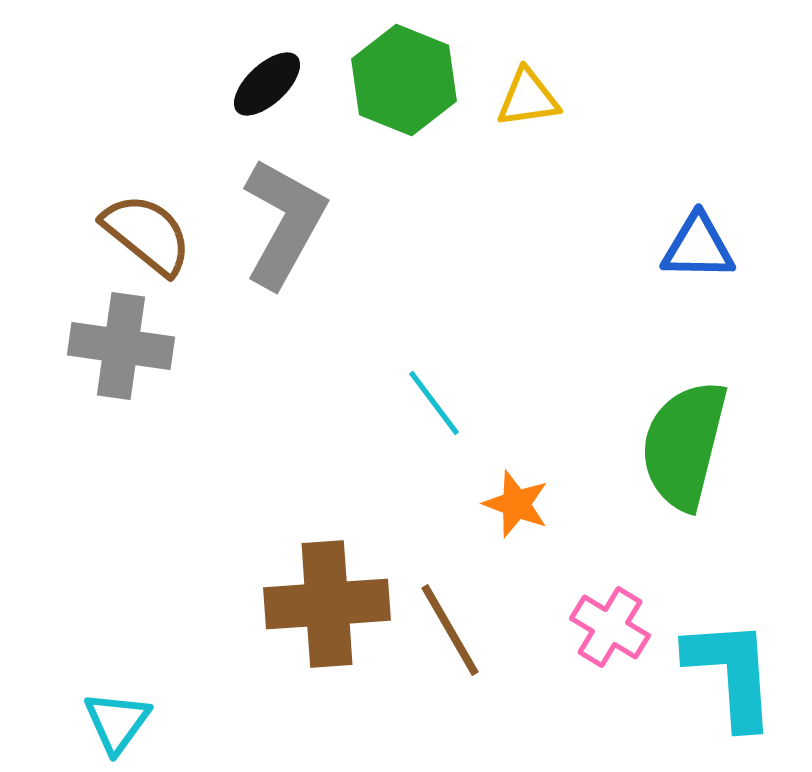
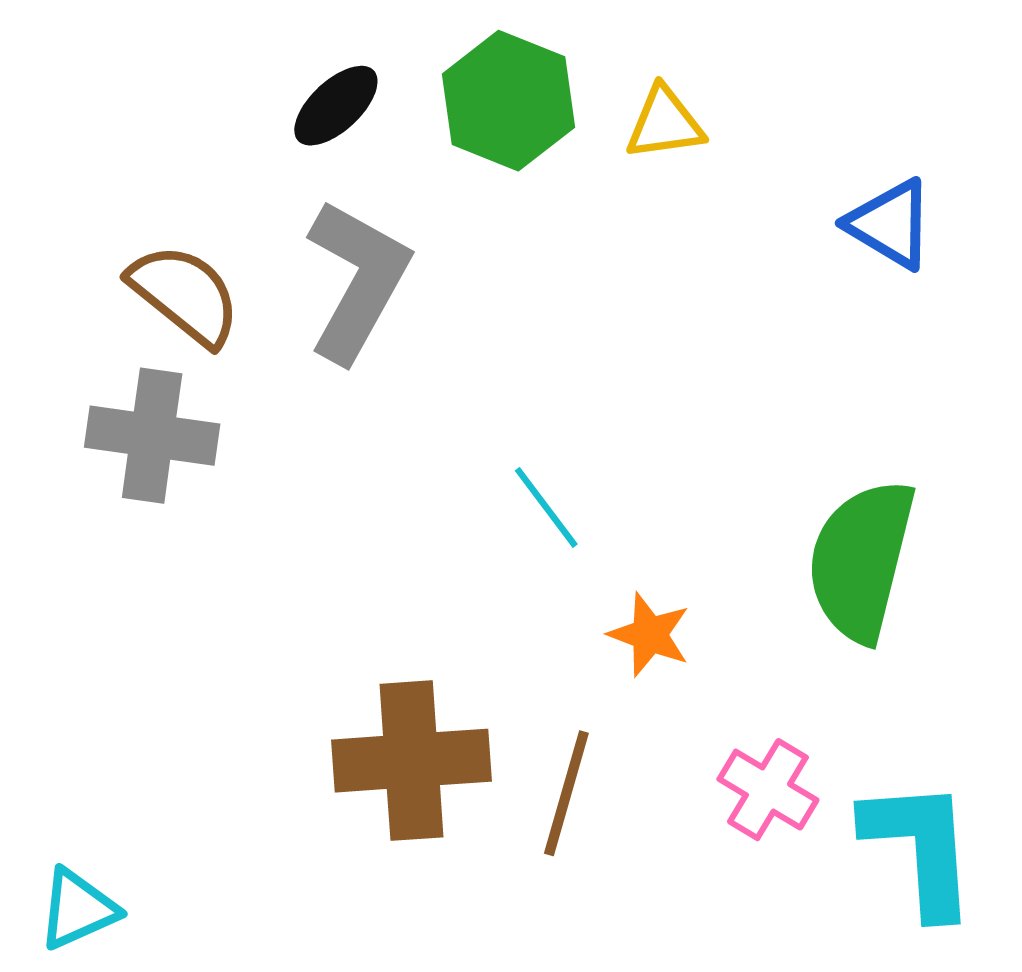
blue triangle: (698, 247) -> (890, 224), moved, turned 30
brown line: (450, 630) -> (566, 793), turned 46
cyan triangle: (117, 722) -> (78, 909), moved, turned 30

